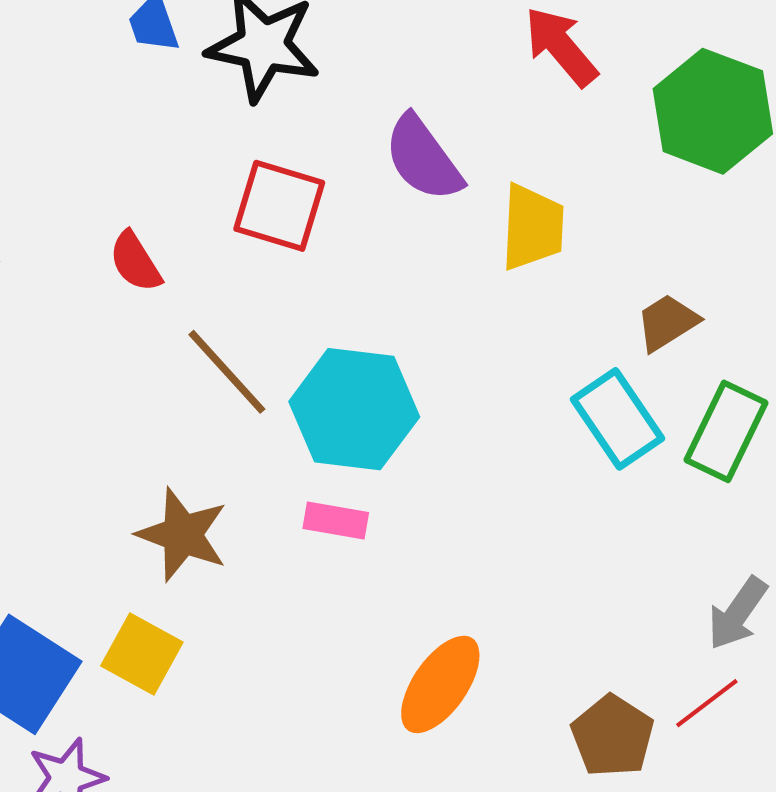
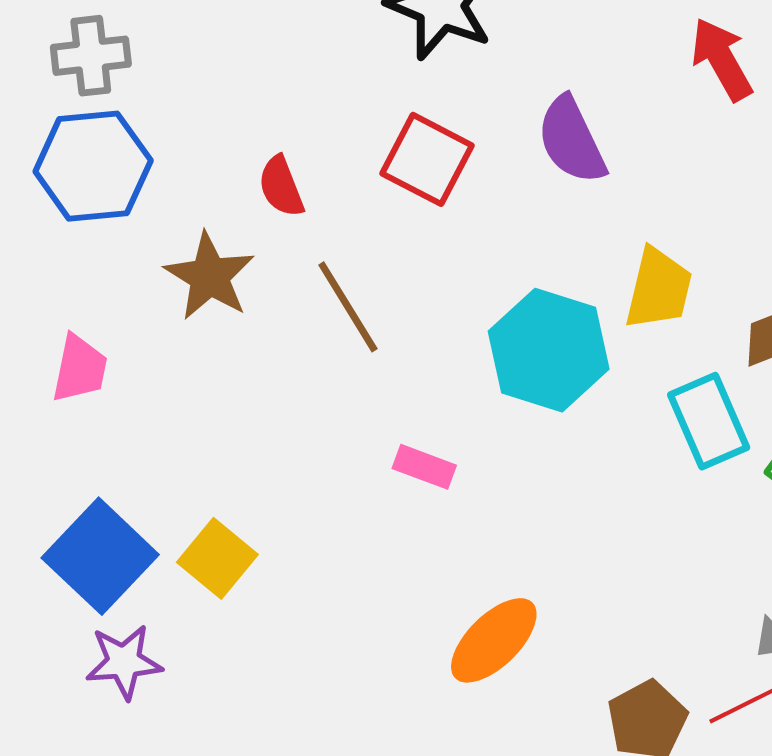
yellow trapezoid: (532, 227) -> (659, 289), moved
cyan hexagon: (354, 409) -> (549, 350), moved
brown star: (182, 535) -> (210, 276), moved

